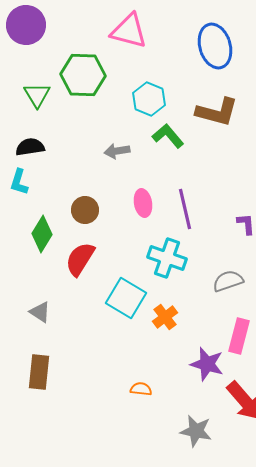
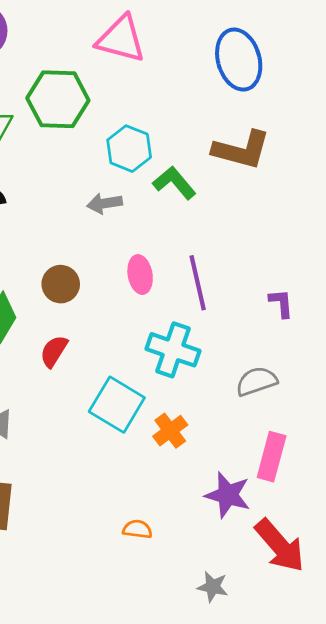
cyan hexagon: (149, 99) -> (129, 149), moved
red semicircle: (80, 259) -> (54, 351), size x0.7
gray star: (196, 431) -> (213, 587), size x0.7

